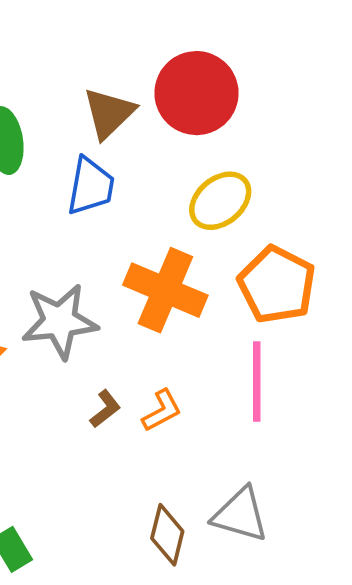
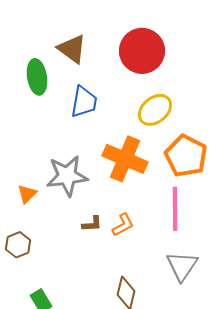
brown triangle: (109, 113) -> (72, 49), moved, turned -40
brown L-shape: (105, 409) -> (92, 224), turned 35
gray triangle: (240, 515) -> (182, 266), moved, turned 48

